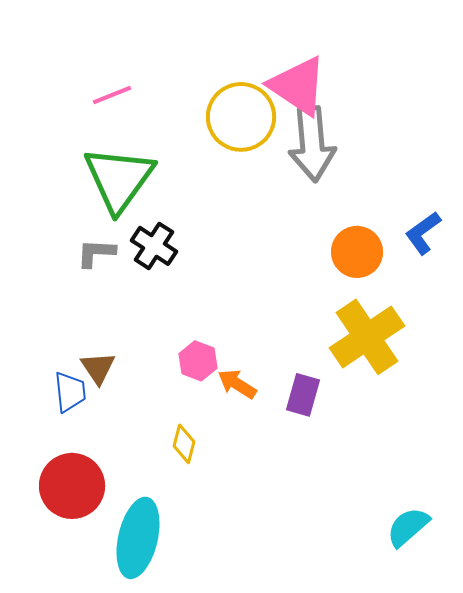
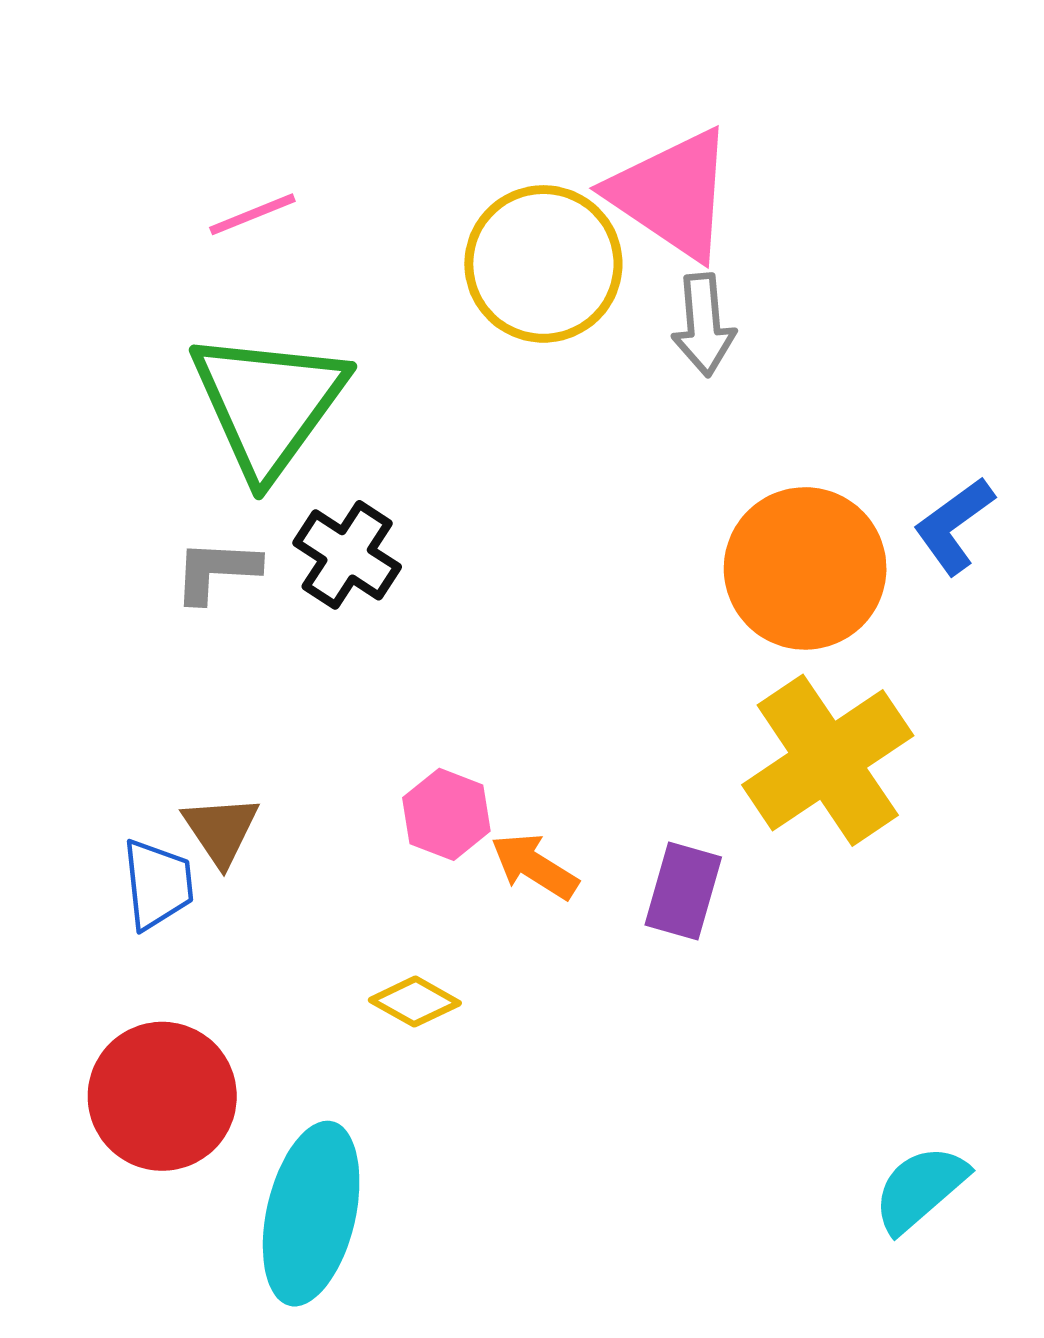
gray arrow: (312, 144) -> (704, 325), size x0.6
orange circle: (357, 252) -> (805, 568), size x1.4
yellow diamond: (184, 444) -> (415, 1002), turned -75

